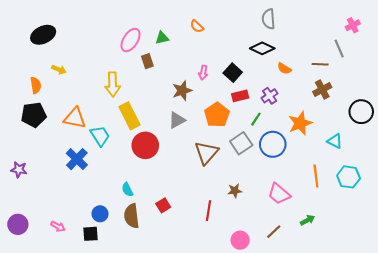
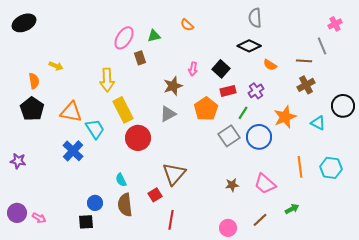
black ellipse: (43, 35) -> (24, 23), moved
black pentagon: (34, 115) -> (32, 109), turned -30
cyan triangle: (335, 141) -> (318, 123), moved
brown triangle: (206, 153) -> (174, 174), moved
brown star: (235, 191) -> (232, 185), moved
red line: (208, 211) -> (171, 220), moved
pink arrow: (58, 226) -> (39, 218), moved

